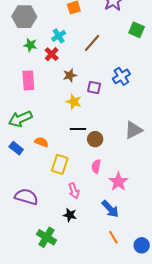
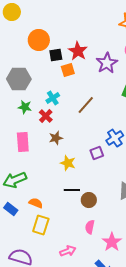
brown star: (70, 75) -> (56, 138), moved
purple square: (94, 87) -> (97, 153), moved, turned -32
yellow rectangle: (60, 164) -> (41, 225), moved
pink arrow: (74, 191) -> (68, 251), turned -91

